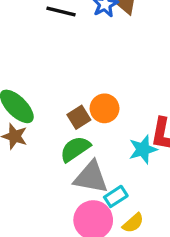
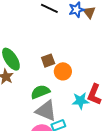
brown square: (79, 117) -> (48, 61), moved

